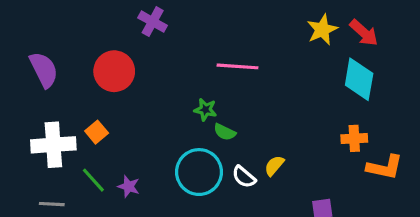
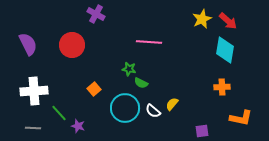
orange square: (97, 132) -> (94, 89), moved
orange L-shape: (385, 167) -> (241, 118), moved
purple star: (129, 186) -> (78, 126), moved

